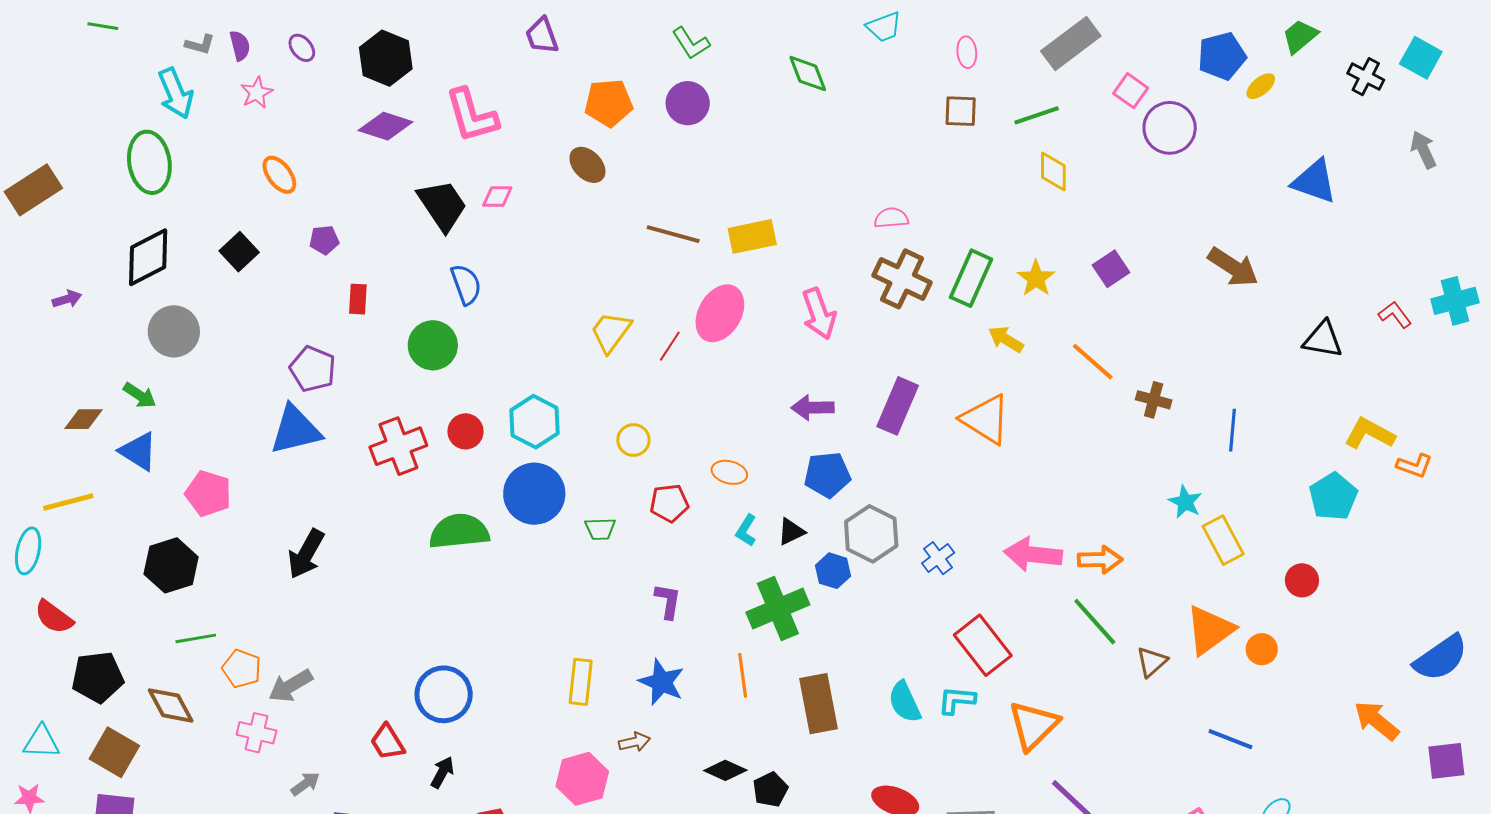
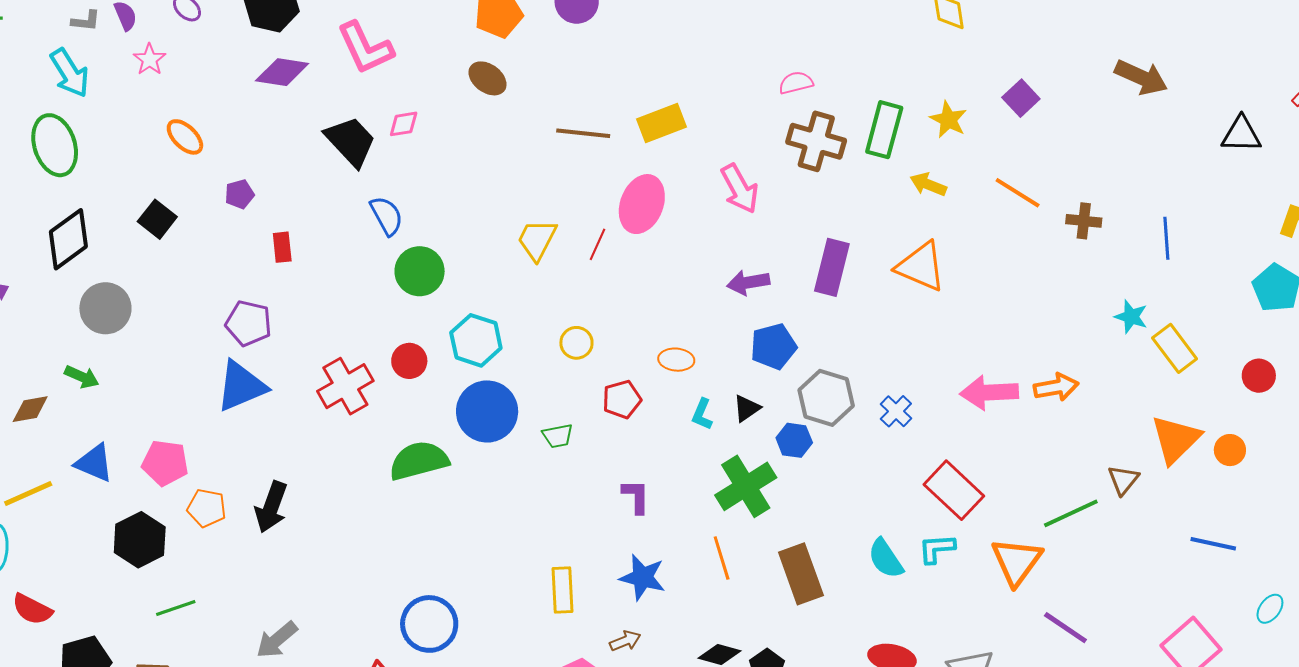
green circle: (433, 345) -> (420, 271), moved
blue triangle: (138, 451) -> (94, 463), moved
green line: (1095, 622) -> (1071, 513), moved, turned -64
orange pentagon: (242, 669) -> (207, 508), moved

